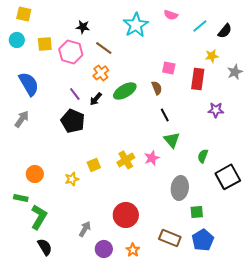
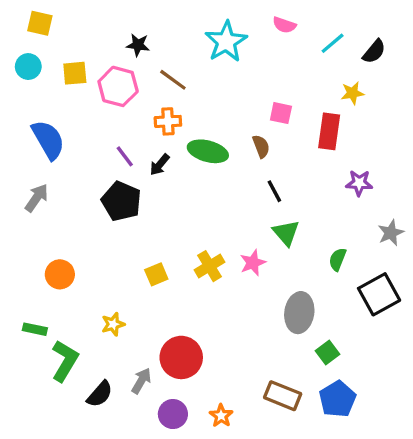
gray star: (235, 72) -> (391, 233), moved
orange cross: (101, 73) -> (168, 121), turned 35
green ellipse: (125, 91) -> (208, 151), turned 45
orange circle: (35, 174) -> (60, 274), moved
yellow star: (72, 179) -> (113, 324), moved
green square: (197, 212) -> (328, 352), turned -32
red circle: (126, 215) -> (181, 357), moved
black semicircle: (45, 247) -> (100, 394), moved, turned 72

